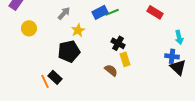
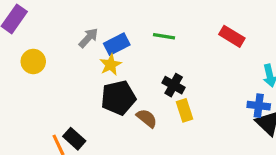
blue rectangle: (100, 12) -> (117, 44), moved
green line: (112, 12) -> (164, 36), turned 32
black pentagon: (69, 51) -> (118, 98), moved
brown semicircle: (111, 70) -> (147, 118), moved

